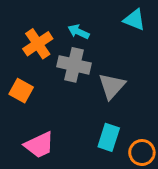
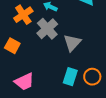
gray cross: (74, 65) -> (47, 29), turned 35
orange circle: (142, 153) -> (92, 77), moved

